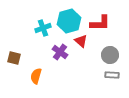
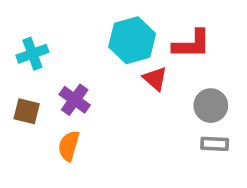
cyan cross: (43, 28) -> (32, 54), moved
purple cross: (60, 52) -> (75, 100), moved

